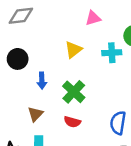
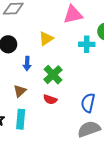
pink triangle: (93, 18) -> (73, 15), size x1.5
yellow triangle: (73, 50) -> (46, 39), moved

